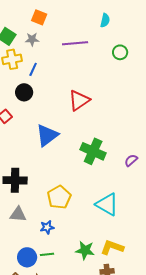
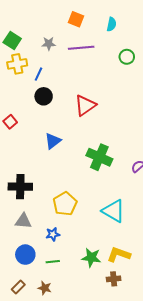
orange square: (39, 17) -> (76, 19), moved
gray star: (32, 39) -> (49, 44), moved
black circle: (24, 92) -> (44, 96), moved
blue triangle: (47, 135) -> (53, 141), size x0.7
blue circle: (27, 257) -> (25, 255), moved

